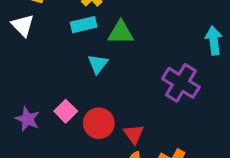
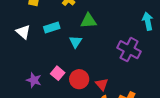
white triangle: (23, 25) -> (23, 32), moved
cyan rectangle: (84, 25) -> (52, 27), moved

